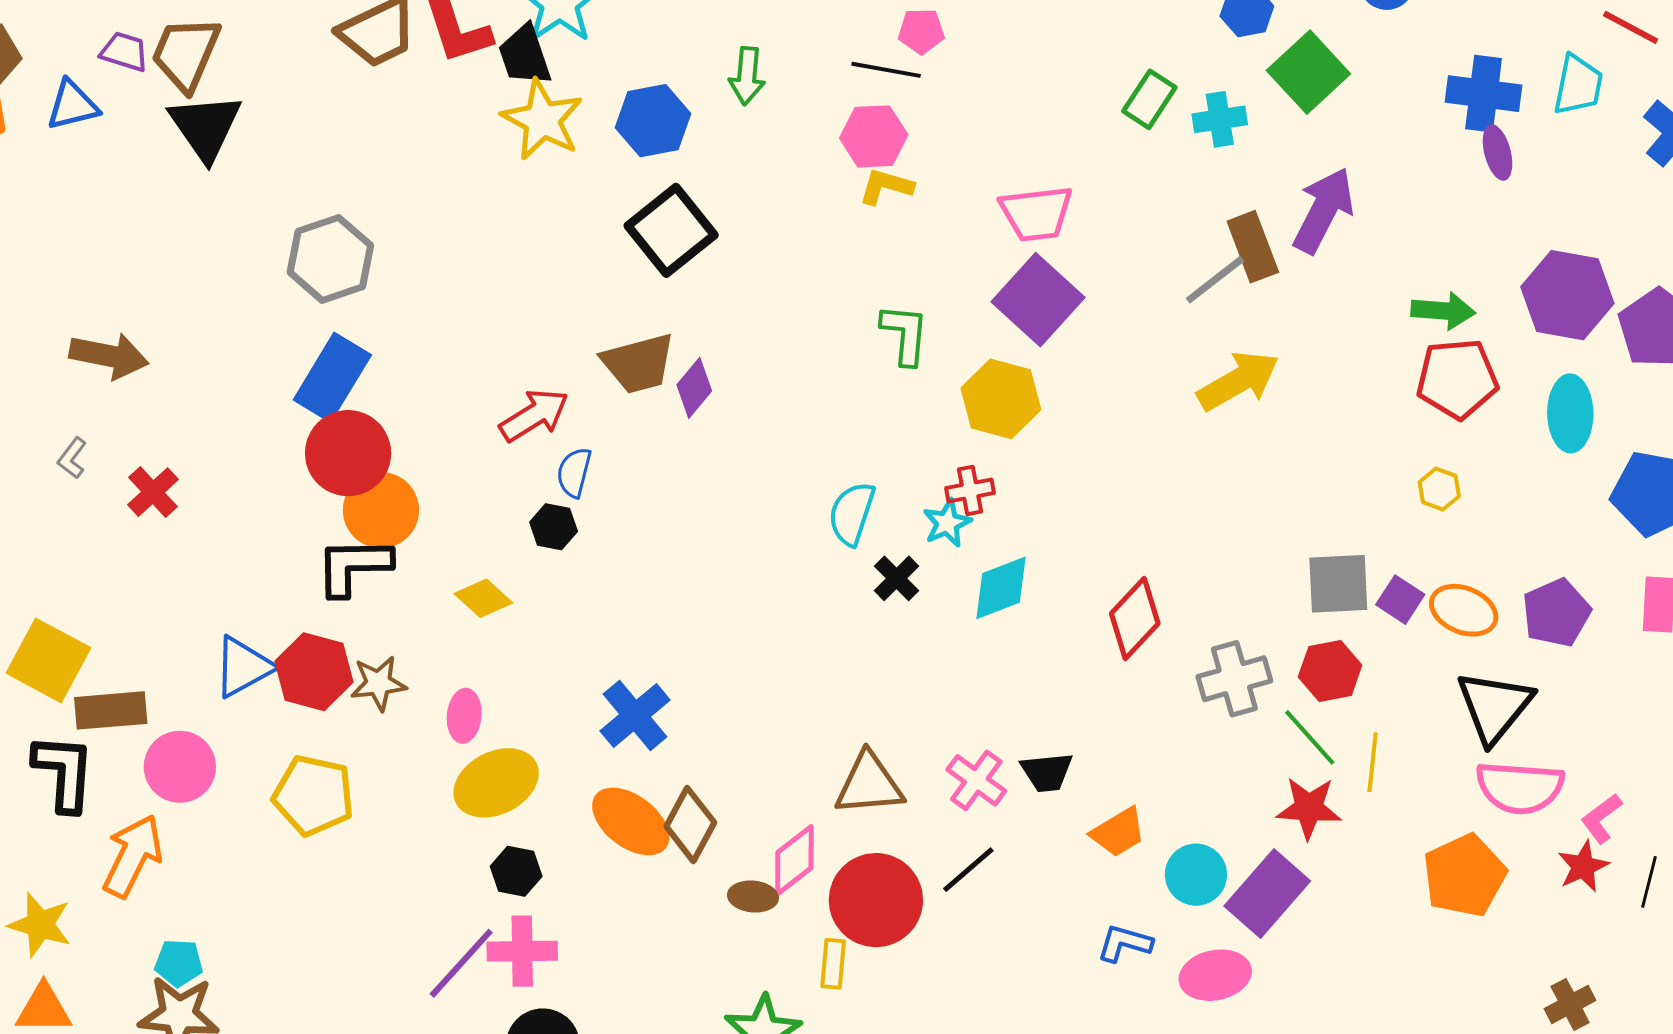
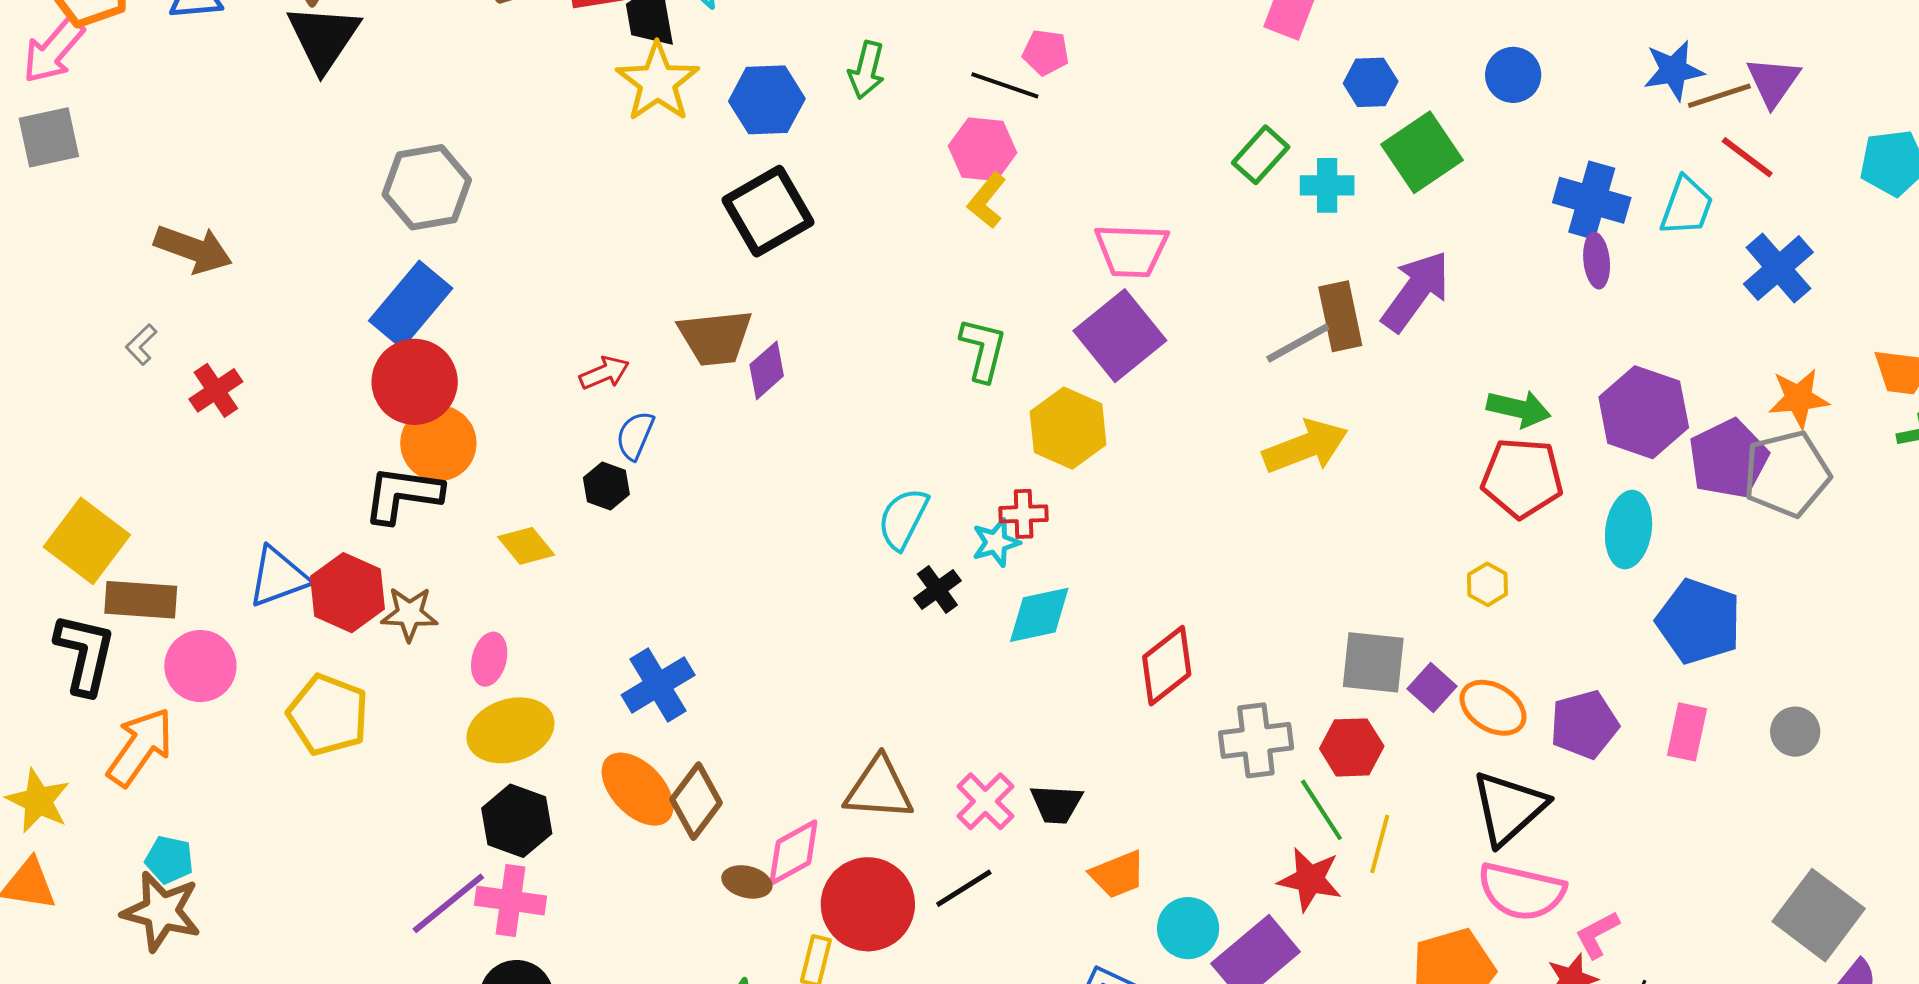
yellow L-shape: (886, 186) -> (987, 201), turned -76
red arrow: (534, 415) -> (604, 373), size x0.7
black hexagon: (516, 871) -> (517, 821), size x1.4

